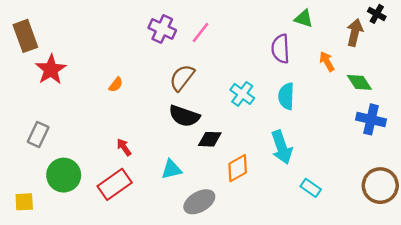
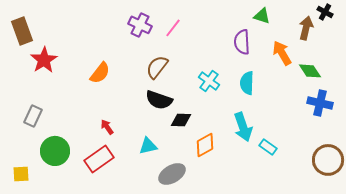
orange arrow: (327, 61) -> (282, 53), size x1.4
orange semicircle: (116, 85) -> (100, 73), size x1.6
cyan rectangle: (311, 188) -> (268, 147), moved

